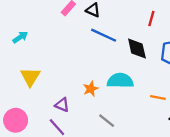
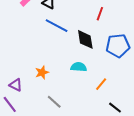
cyan semicircle: (120, 81) -> (79, 67), moved, size x0.7
orange line: (158, 98) -> (101, 84), turned -64

